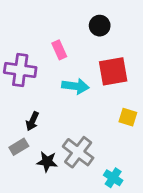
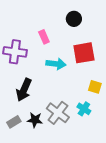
black arrow: (32, 121) -> (24, 90), size x1.6
gray rectangle: (19, 147) -> (14, 122), moved
cyan cross: (113, 178) -> (84, 109), moved

